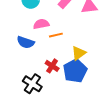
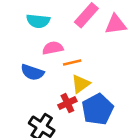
yellow triangle: (79, 53) -> (81, 84), moved
red cross: (52, 66) -> (67, 103), turned 32

